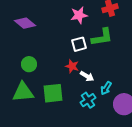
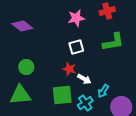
green L-shape: (102, 37) -> (113, 42), moved
green square: (53, 93) -> (62, 95), moved

